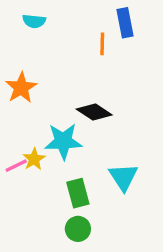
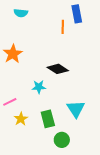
cyan star: (63, 141) -> (39, 87), size x0.6
yellow star: (34, 159) -> (21, 119), moved
green circle: (78, 229) -> (62, 140), moved

